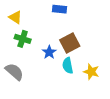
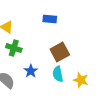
blue star: (49, 52) -> (31, 71), moved

